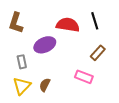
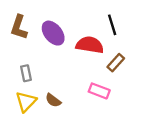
red semicircle: (68, 25) -> (90, 45), moved
purple ellipse: (45, 45) -> (53, 33), moved, turned 75
brown semicircle: (45, 85) -> (53, 100), turned -80

